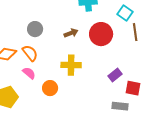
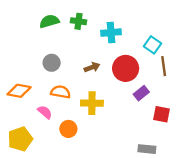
orange semicircle: (30, 53) -> (61, 92), moved, turned -42
purple rectangle: (115, 75) -> (141, 93), moved
red square: (133, 88) -> (161, 114), moved

